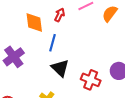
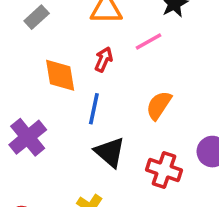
orange semicircle: (110, 14) -> (159, 105), moved

